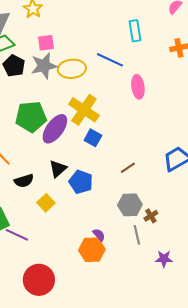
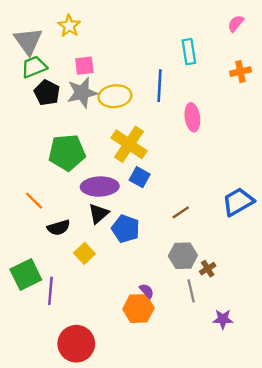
blue line: (110, 60) -> (160, 86), turned 68
purple ellipse: (55, 129) -> (100, 187), moved, turned 52
purple line: (17, 235) -> (50, 291), turned 70

